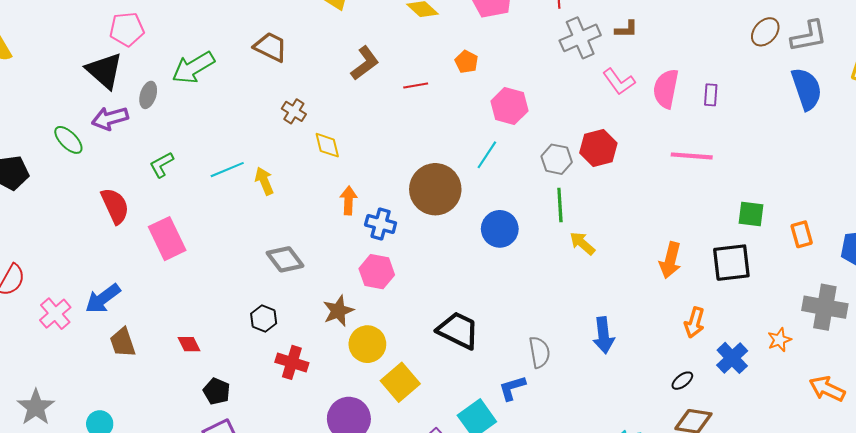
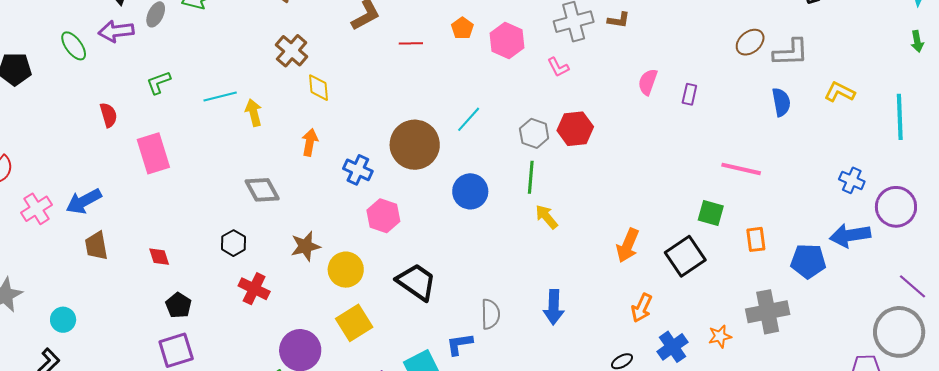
pink L-shape: (619, 82) -> (558, 67), moved, size x0.7
pink semicircle: (666, 89) -> (648, 82), size x0.7
blue semicircle: (807, 89) -> (781, 102), size x0.7
pink hexagon: (509, 106) -> (507, 40), moved
brown cross: (294, 111) -> (292, 51), size x1.4
pink line: (692, 156) -> (741, 169), moved
orange arrow: (348, 200) -> (310, 142), moved
red semicircle: (115, 206) -> (108, 115), size x0.7
black square: (731, 263) -> (685, 256), turned -36
pink hexagon: (377, 272) -> (383, 216), moved
gray cross: (825, 307) -> (768, 312), turned -30
yellow circle: (367, 344) -> (346, 270), moved

